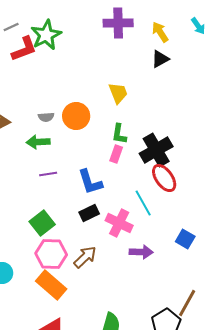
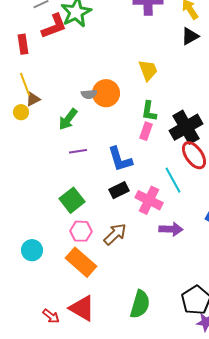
gray semicircle: (46, 117) -> (89, 94), moved
green arrow: (38, 142) -> (68, 119), turned -50
pink hexagon: (51, 254) -> (81, 231), size x0.7

